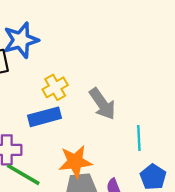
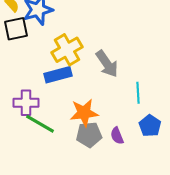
yellow cross: (55, 87) -> (67, 50), size x1.4

